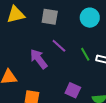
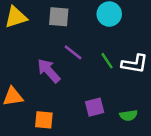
purple square: (73, 90) -> (95, 107), turned -35

